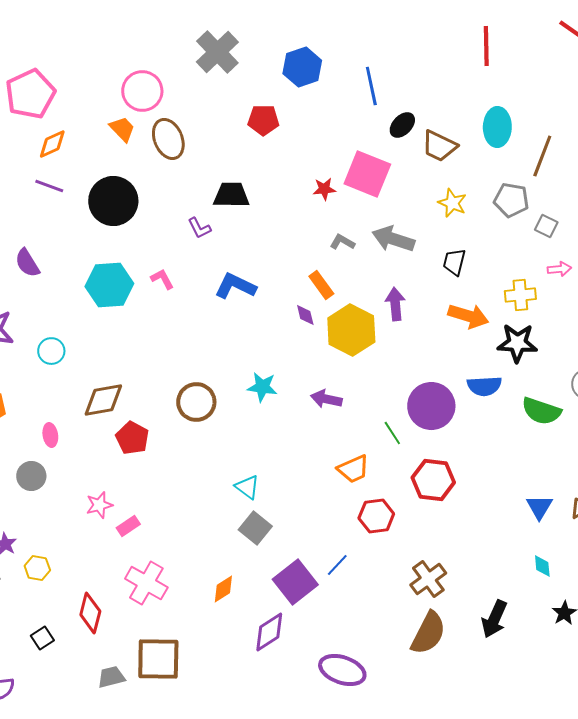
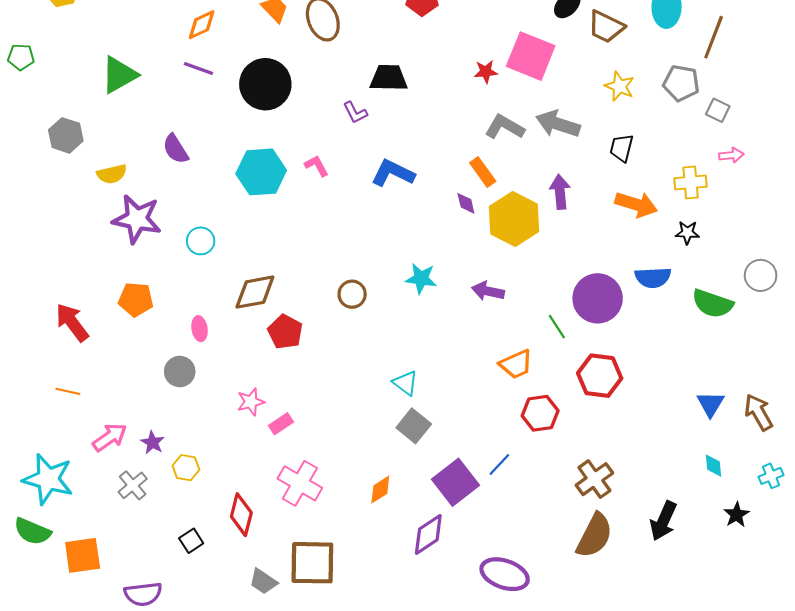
gray L-shape: (342, 242) -> (505, 127), size x1.5
black star: (517, 343) -> (687, 233), size x0.6
brown circle: (196, 402) -> (352, 294), size x0.7
gray trapezoid: (111, 677) -> (263, 581), turned -132

